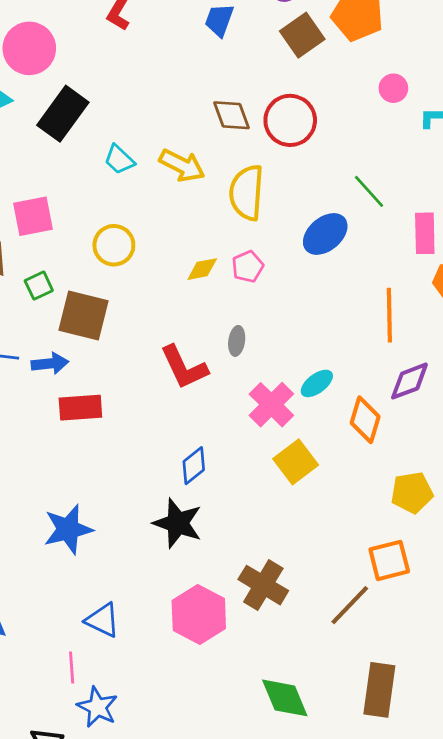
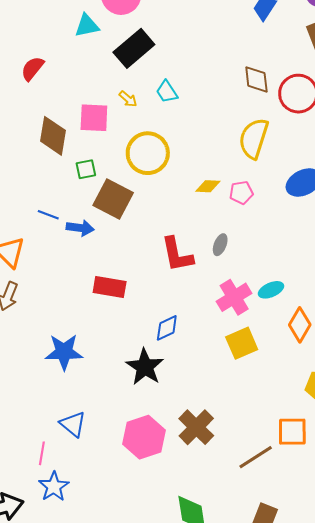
yellow arrow: (182, 165) -> (128, 99), moved, size x0.6
yellow circle: (114, 245) -> (148, 153), size x1.4
red rectangle: (80, 408) -> (110, 287), moved

